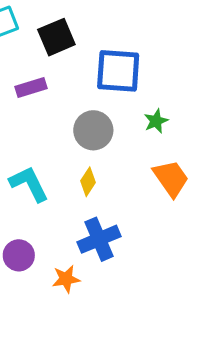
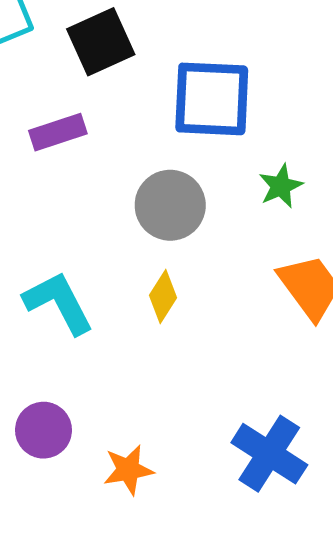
blue cross: (99, 239) -> (269, 454), moved, turned -33

